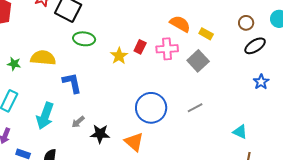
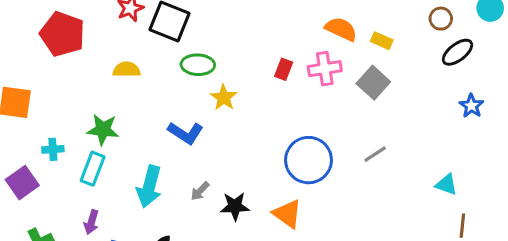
yellow star: (119, 56) -> (224, 97), moved
yellow semicircle: (43, 58) -> (127, 70), moved, size x0.7
green star: (14, 64) -> (103, 130), moved, size x1.5
blue L-shape: (72, 83) -> (186, 133), turned 140

